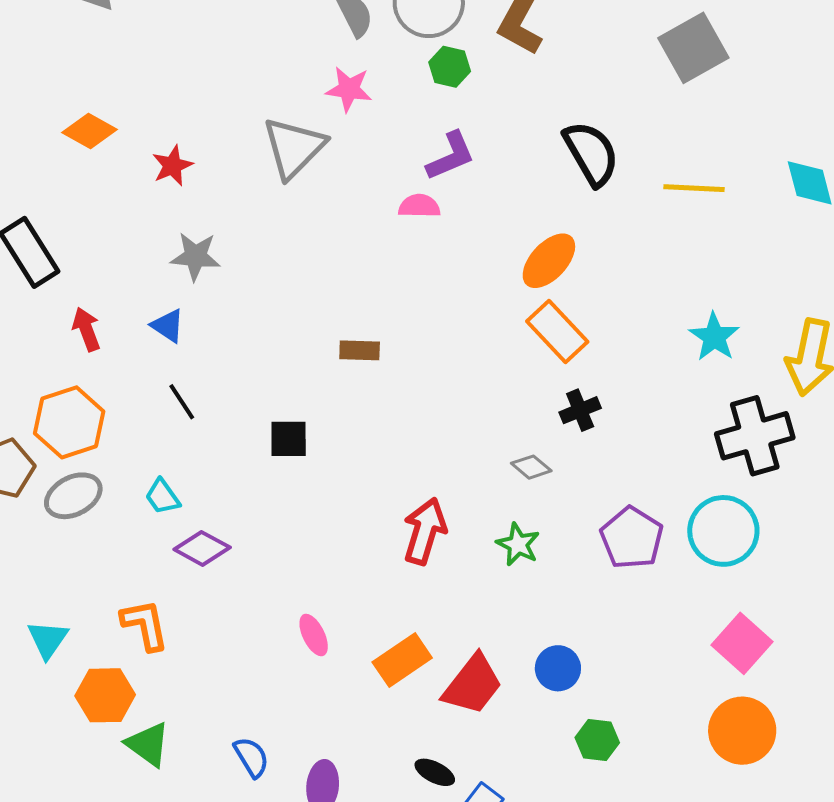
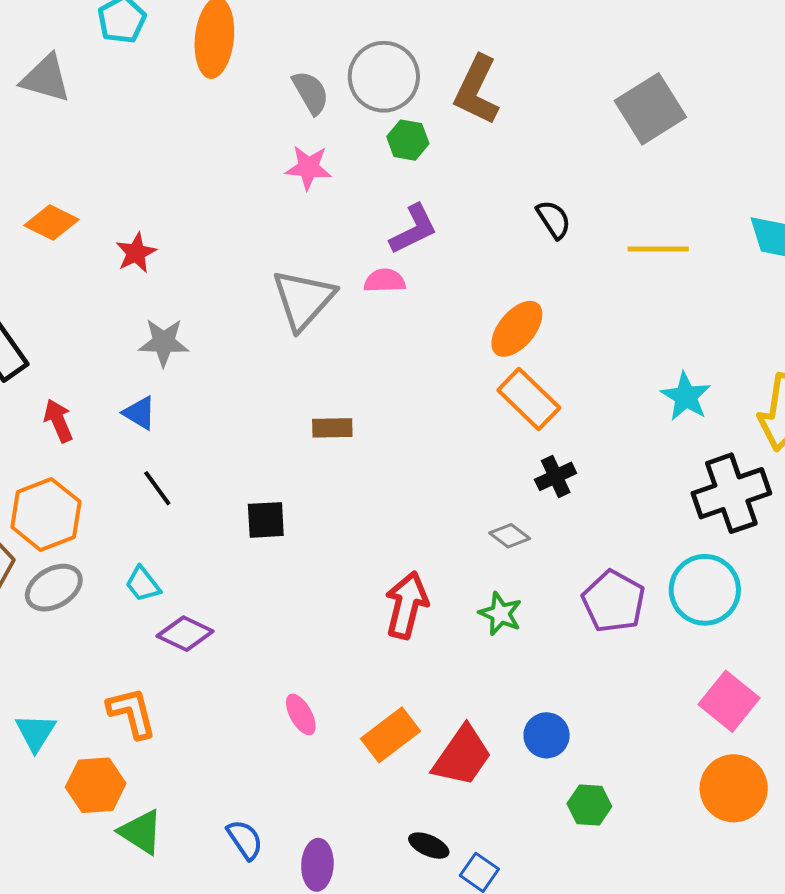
gray triangle: (294, 148) -> (303, 299), moved
black semicircle: (591, 153) -> (554, 219), size x0.6

